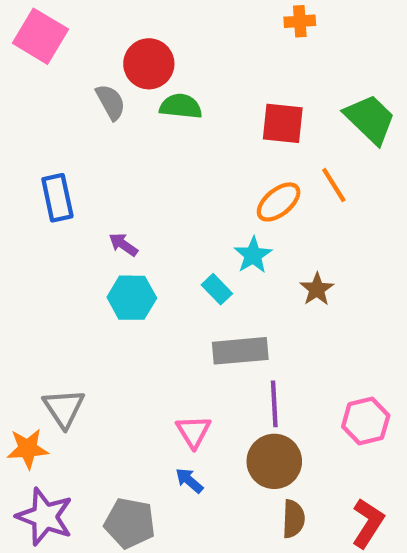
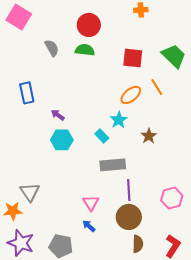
red circle: (149, 64) -> (89, 25), moved

